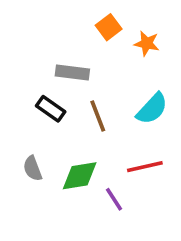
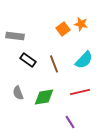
orange square: (109, 27) -> (63, 29), moved
gray rectangle: (72, 72) -> (15, 36), moved
purple line: (114, 199) -> (70, 122), moved

